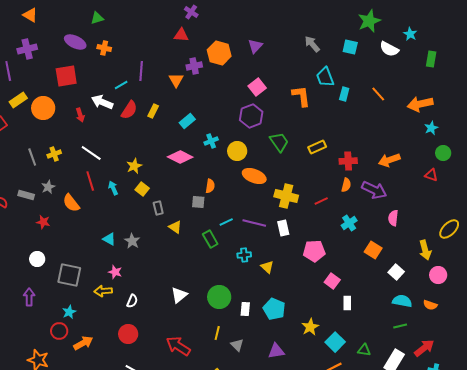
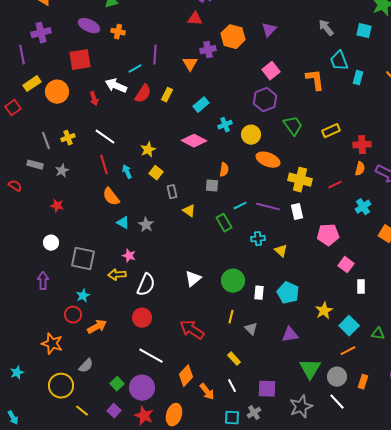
gray rectangle: (26, 195) -> (35, 165), moved
orange semicircle: (71, 203) -> (111, 197), moved
white semicircle: (132, 301) -> (146, 285), size x1.6

